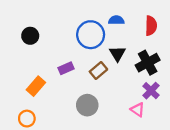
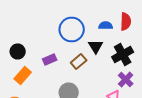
blue semicircle: (116, 20) -> (106, 26), moved
black circle: (30, 36) -> (18, 52), moved

